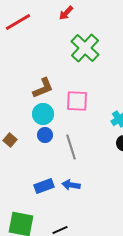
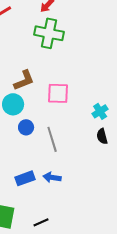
green cross: (85, 48) -> (49, 33), moved, turned -32
cyan circle: (43, 114) -> (13, 104), moved

